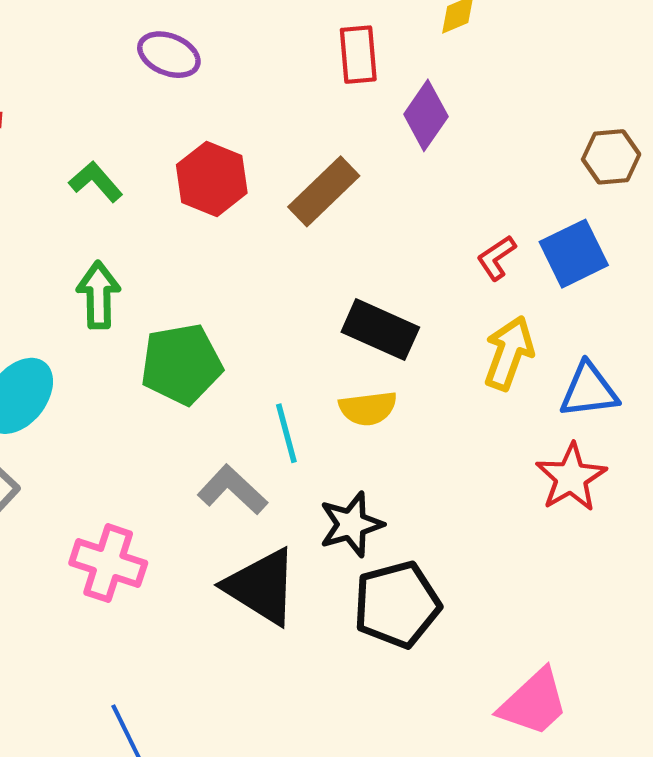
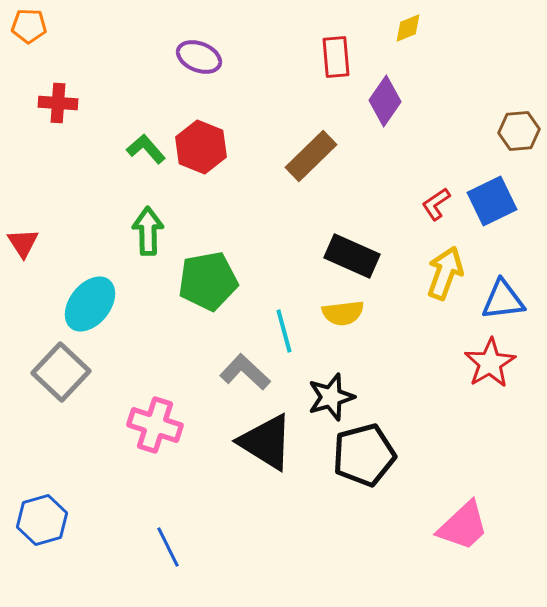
red hexagon: (212, 179) -> (201, 147), moved

